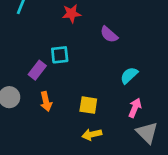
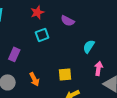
cyan square: (60, 55) -> (42, 35), moved
purple rectangle: (37, 70) -> (14, 54), moved

